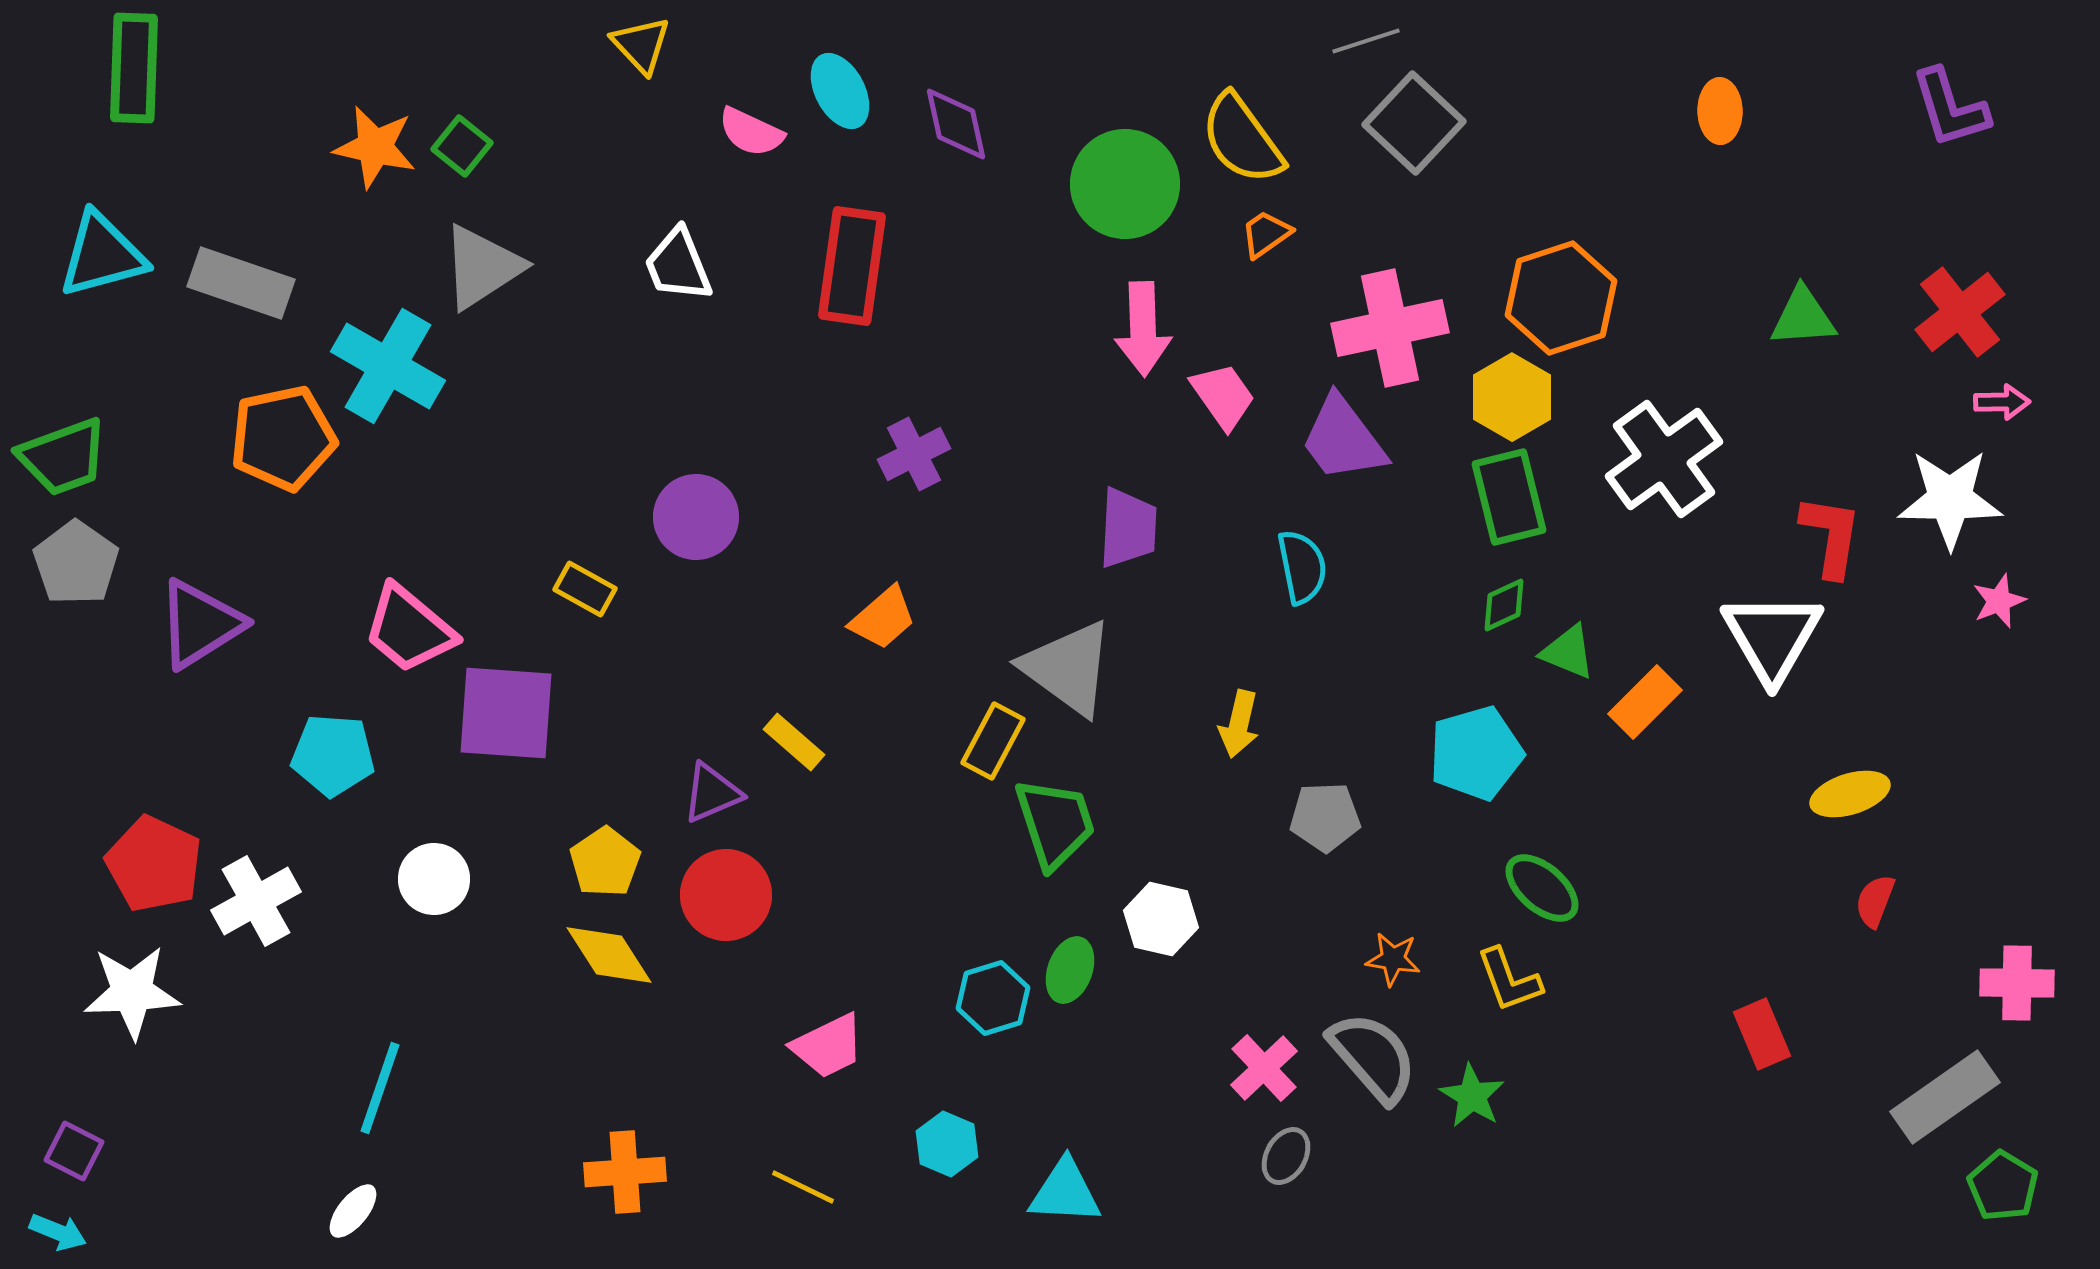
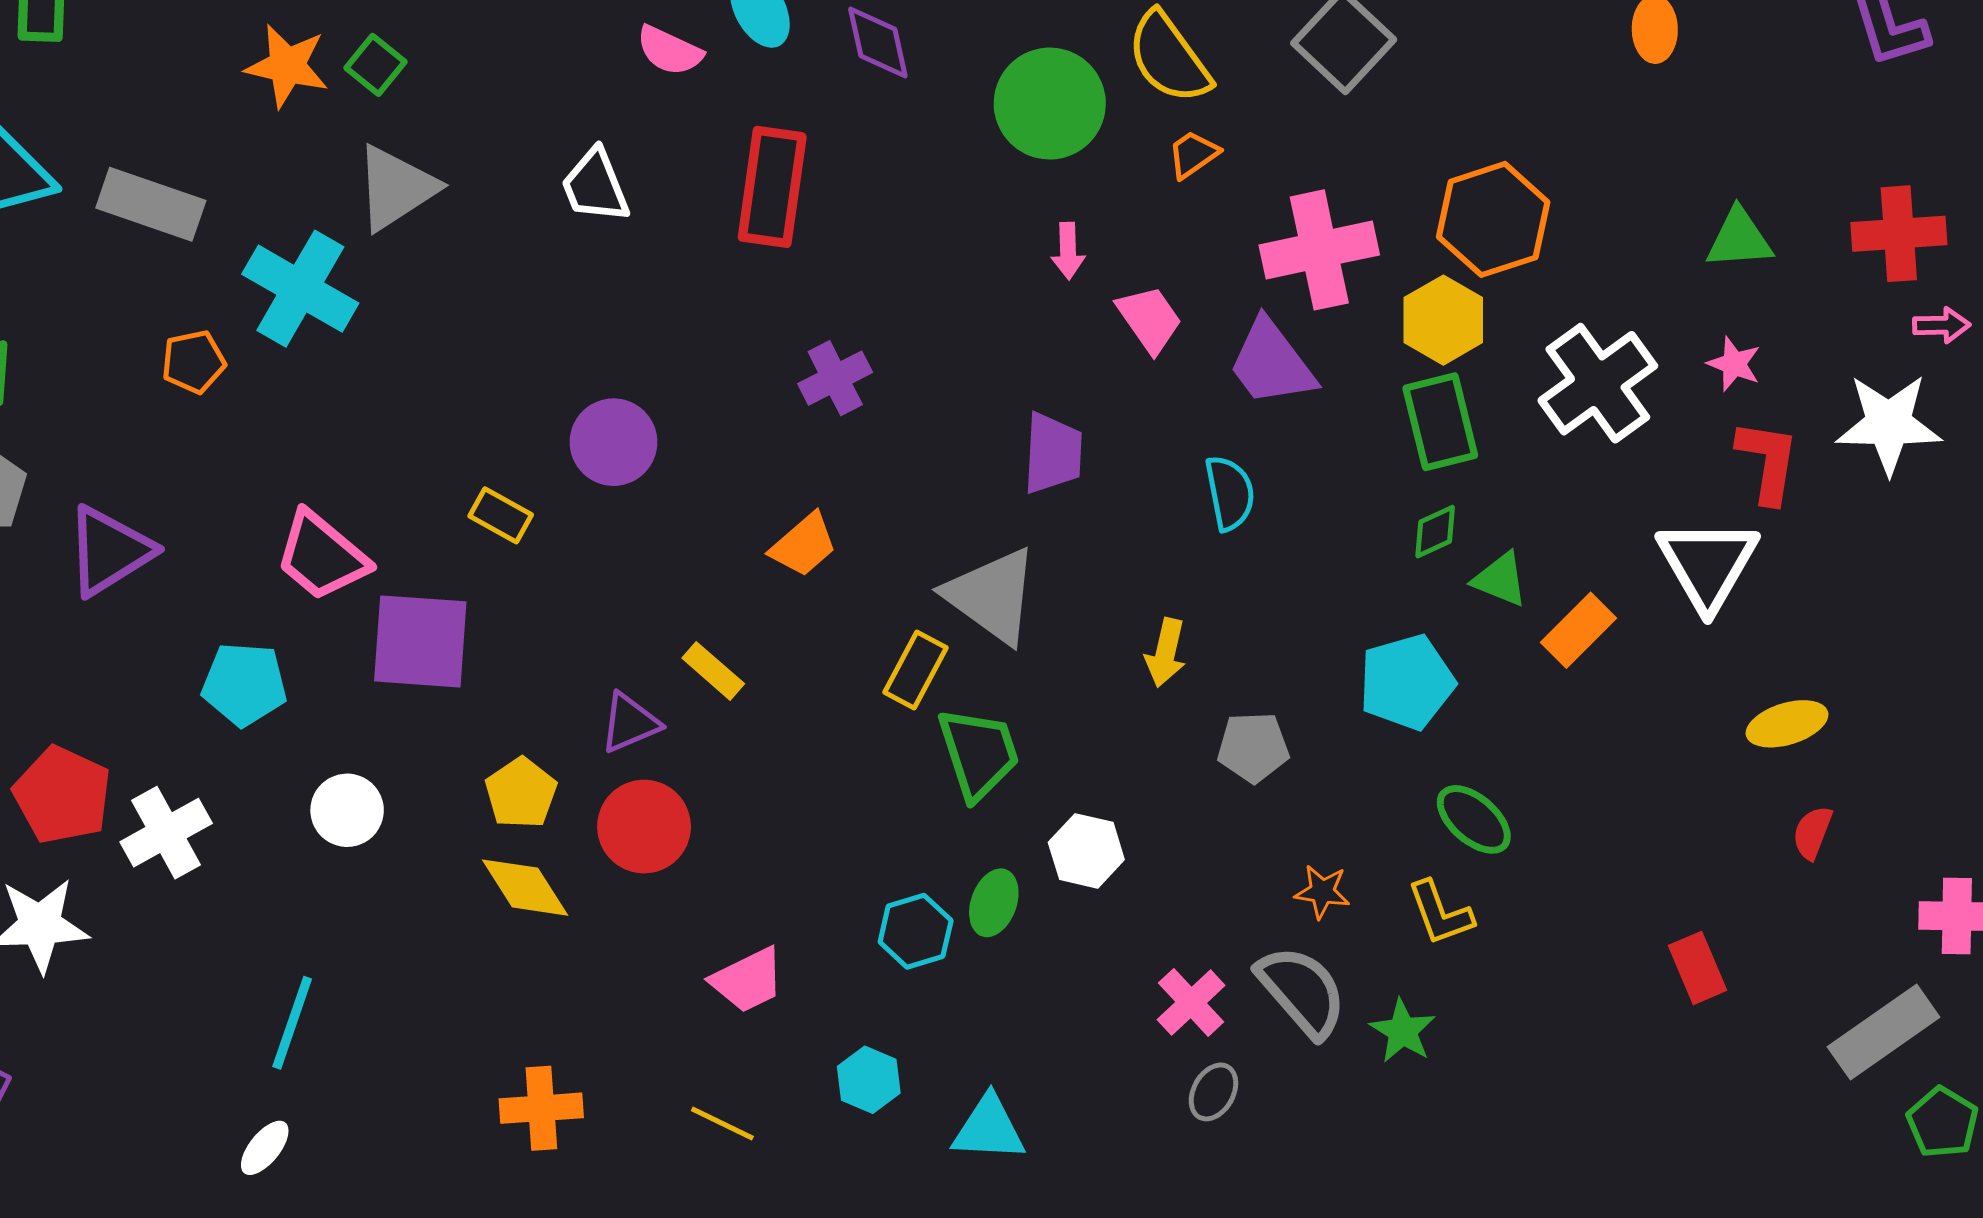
red cross: (1960, 312) -> (1899, 234), turned 34
pink arrow: (1143, 329) -> (1068, 251), size x0.6
orange pentagon: (283, 438) -> (194, 362), size x0.6
pink star: (1999, 601) -> (1734, 364), moved, turned -30

